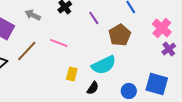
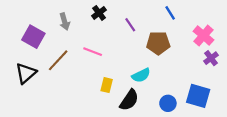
gray arrow: (33, 15) -> (65, 22), turned -133
brown pentagon: (120, 35) -> (158, 43), turned 30
cyan semicircle: (104, 65) -> (141, 75), size x0.7
black semicircle: (93, 88) -> (129, 100), size x1.5

